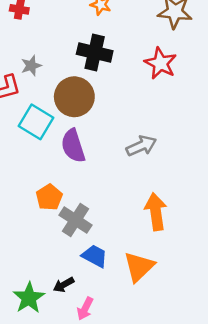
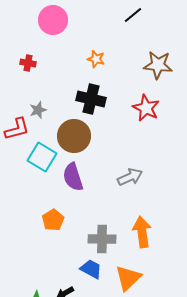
gray cross: (76, 220) -> (102, 239), moved, turned -32

